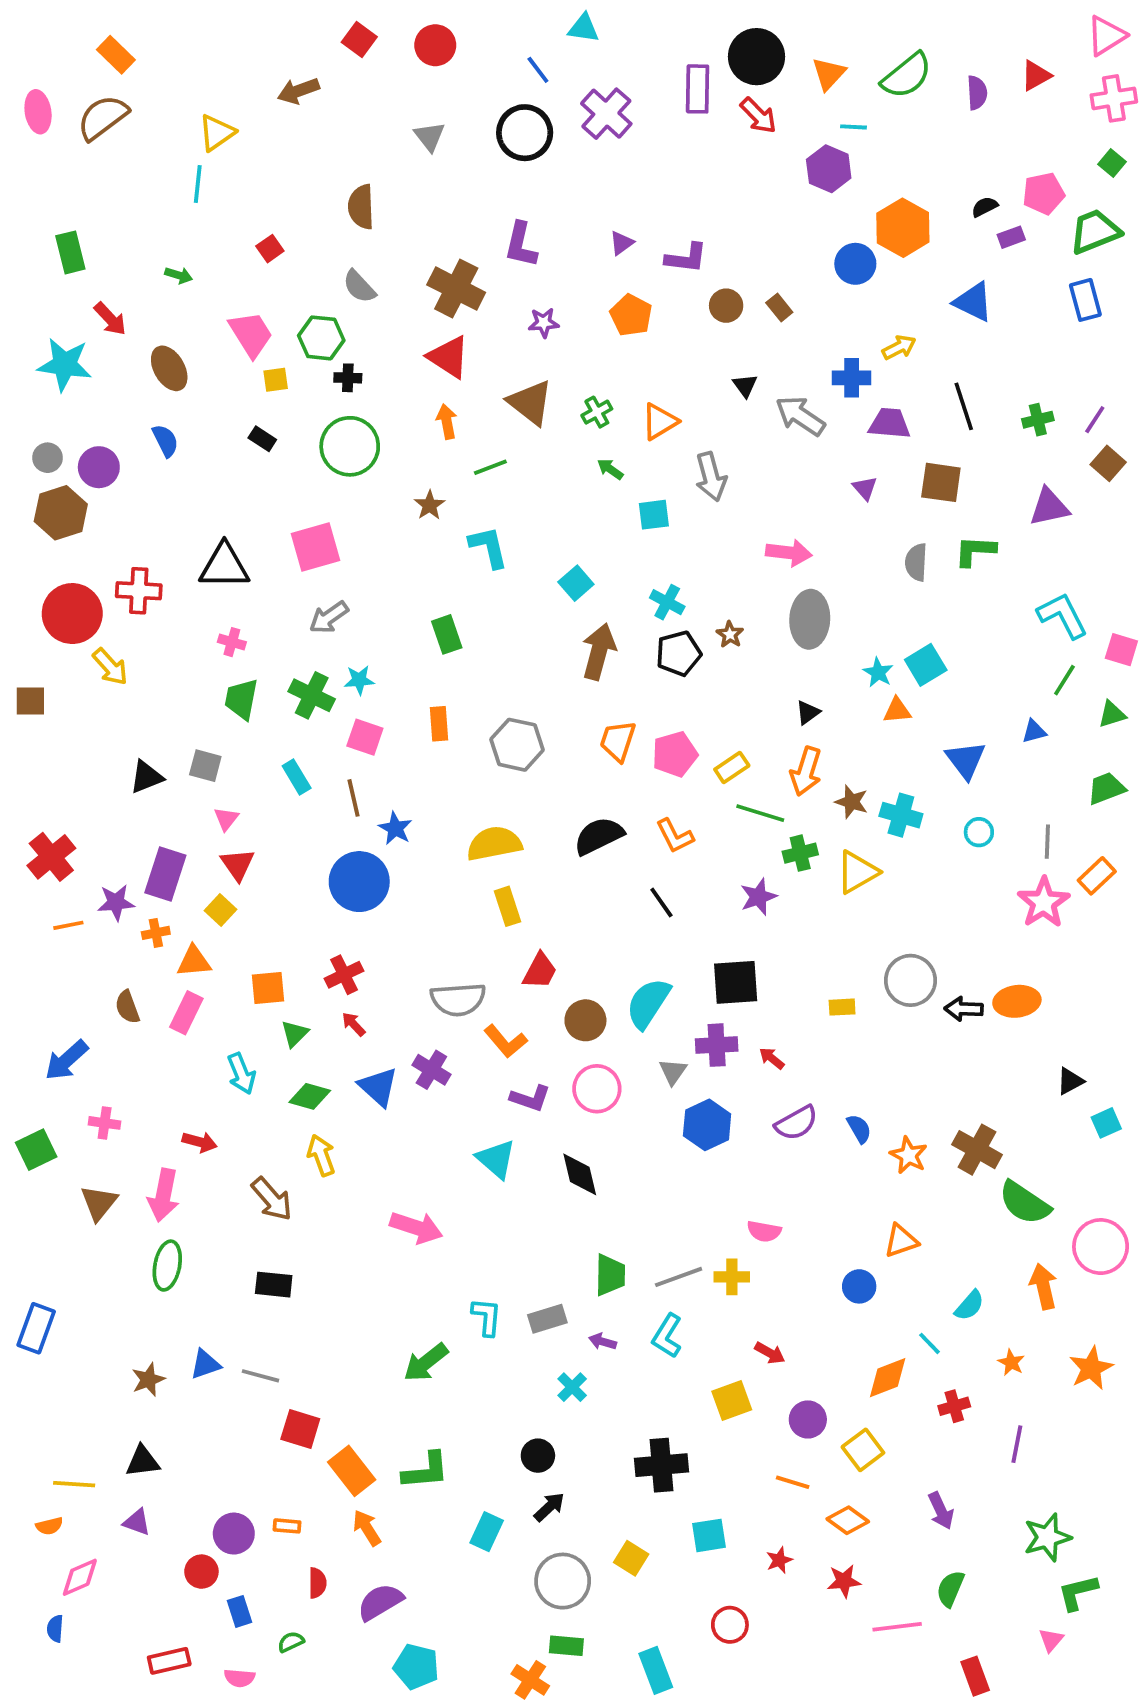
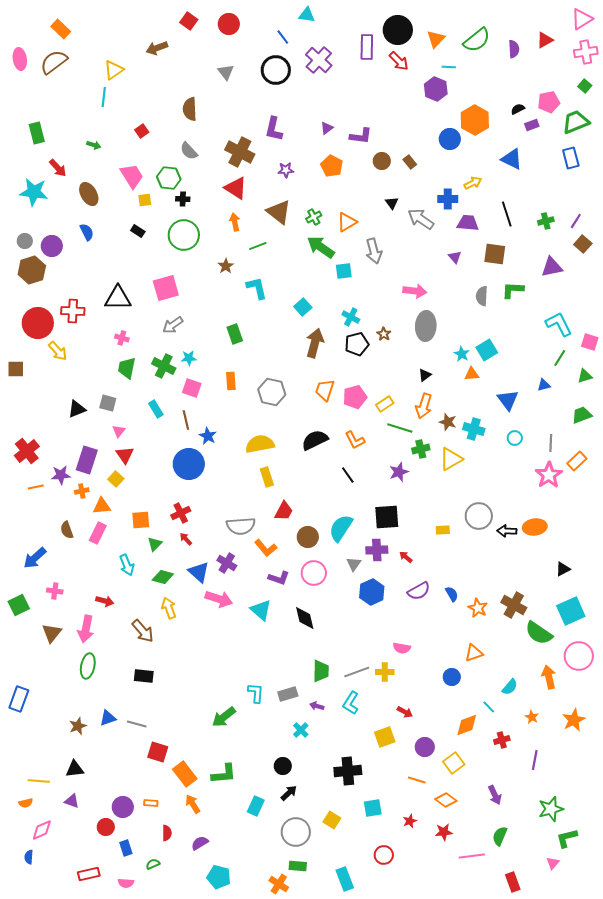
green arrow: (610, 469) -> (321, 247), size x2.0
cyan square: (1106, 1123) -> (571, 611), moved, size x1.8
pink arrow: (416, 1228) -> (219, 599), moved
purple semicircle: (380, 1602) -> (200, 843), size x0.7

